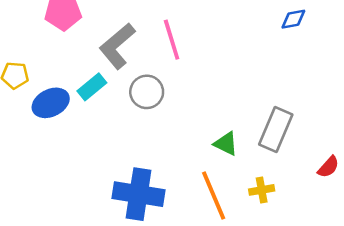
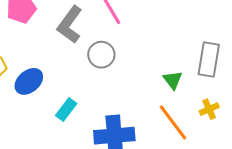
cyan rectangle: (92, 87) -> (66, 109), moved
green triangle: (226, 144) -> (173, 80), turned 40

